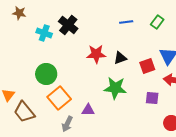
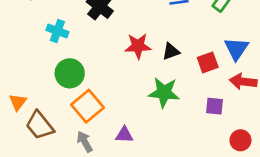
cyan cross: (44, 33) -> (57, 31), moved
purple triangle: (88, 110) -> (124, 135), moved
gray arrow: (67, 124) -> (85, 142), moved, turned 126

